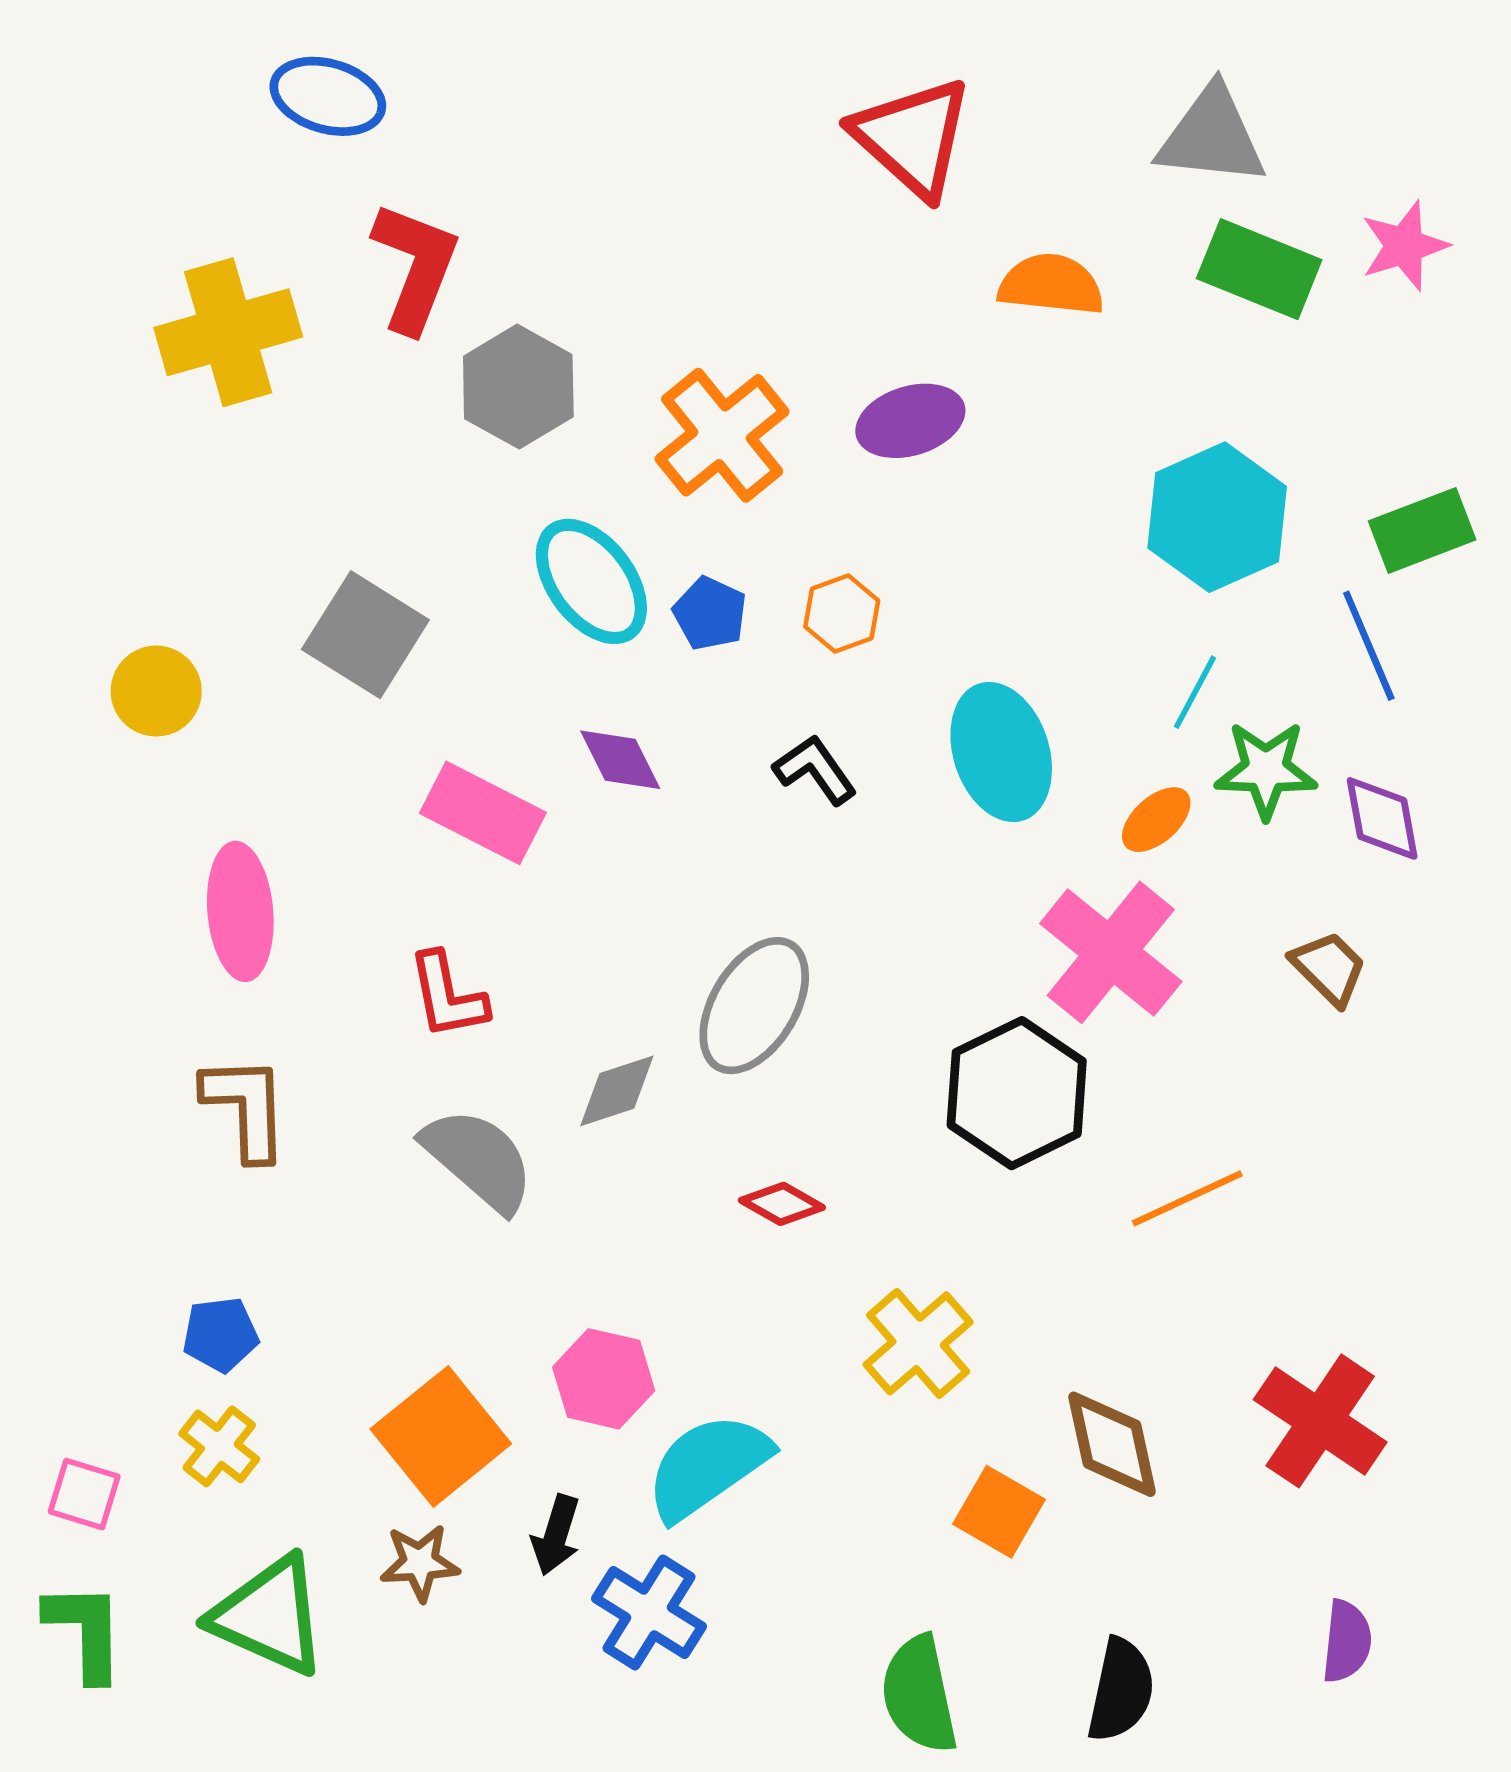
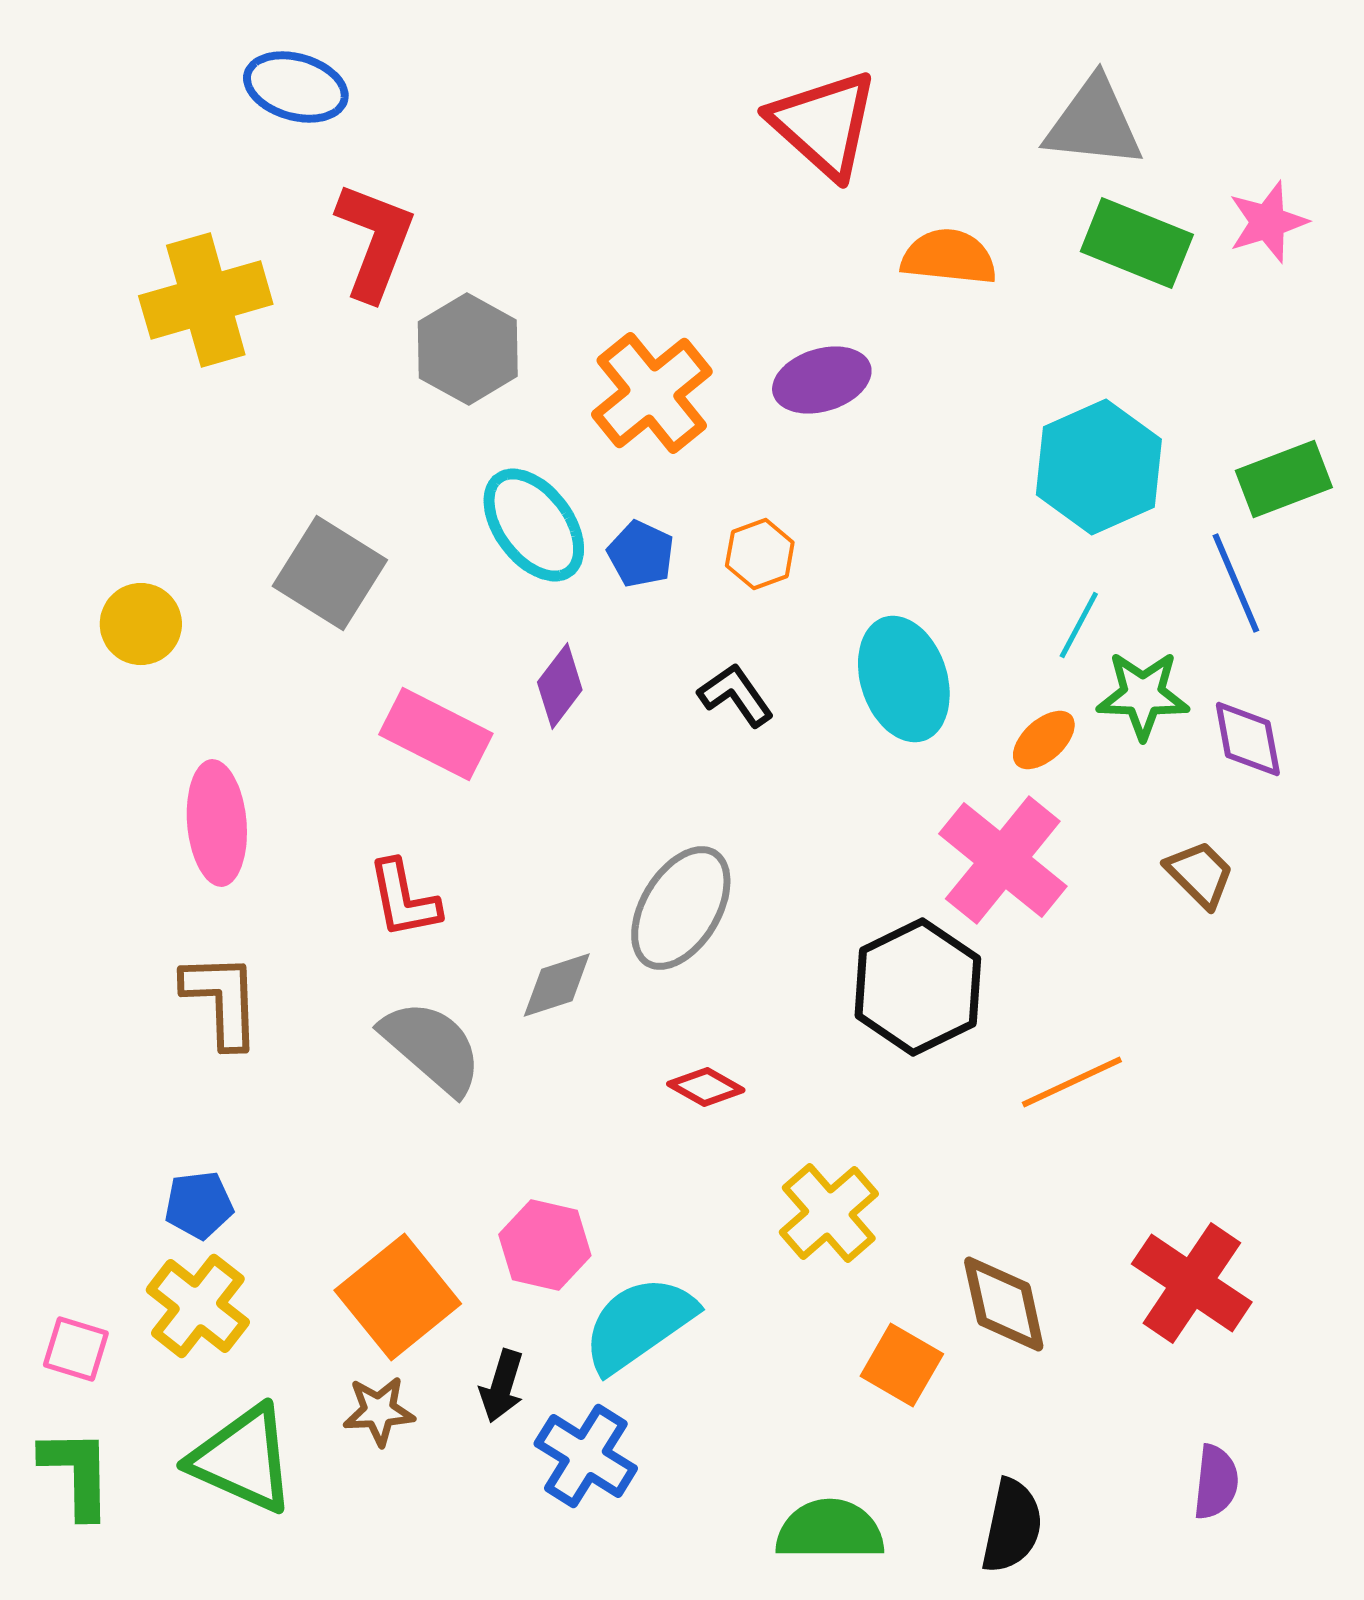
purple diamond: (620, 760) -> (560, 686), turned 64
yellow cross: (219, 1446) -> (198, 1306), size x1.4
green semicircle: (919, 1694) -> (830, 1530), turned 102

